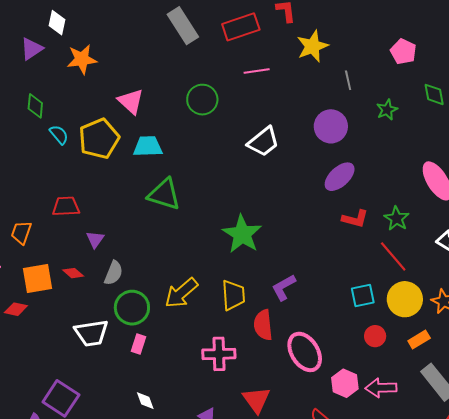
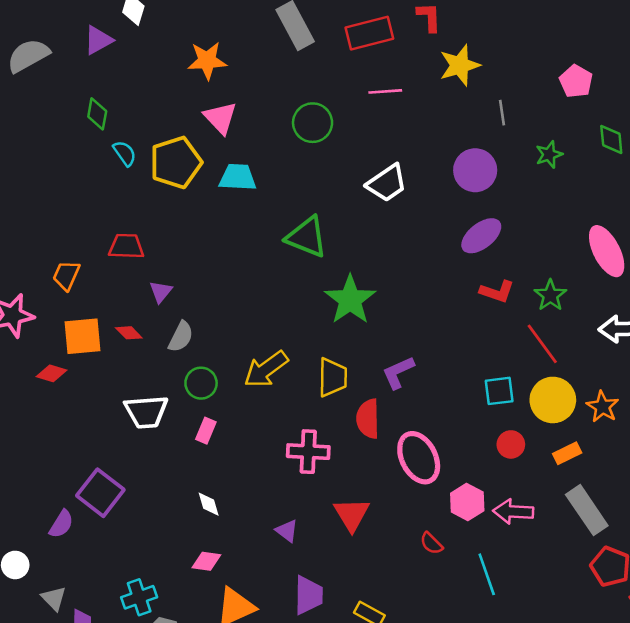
orange star: (82, 59) -> (207, 61), moved
green triangle: (164, 194) -> (307, 237), moved
green circle: (132, 308) -> (201, 383), size x0.7

